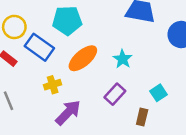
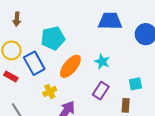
blue rectangle: (39, 47) -> (34, 63), turned 35
cyan square: (158, 93) -> (135, 84), turned 32

